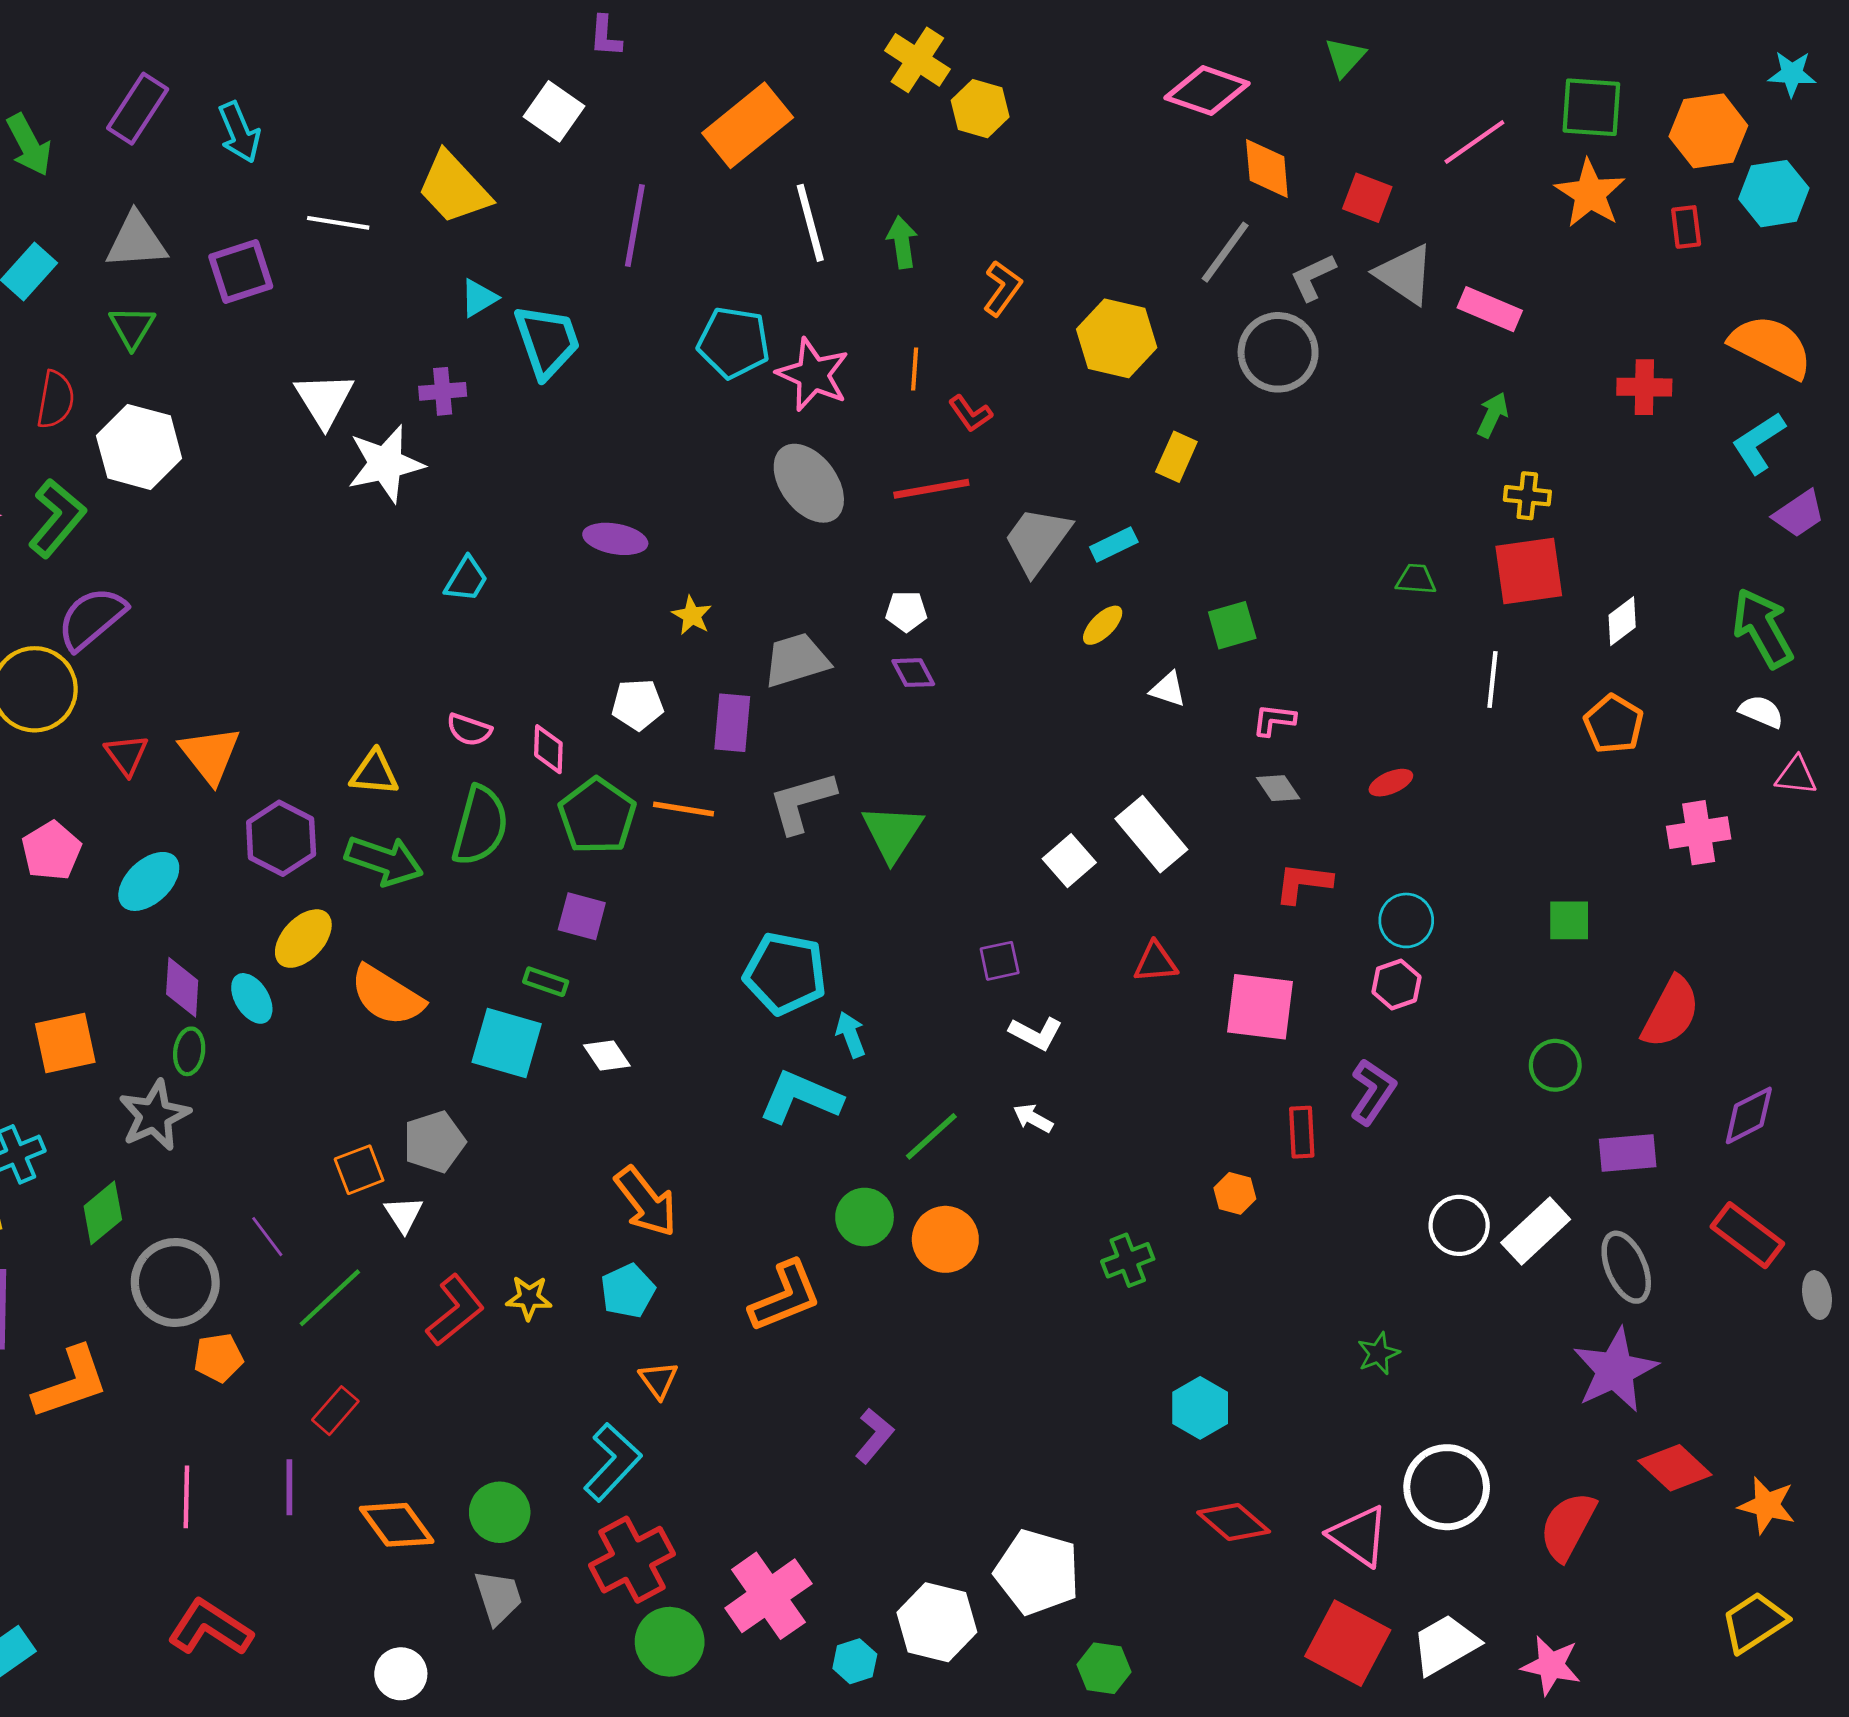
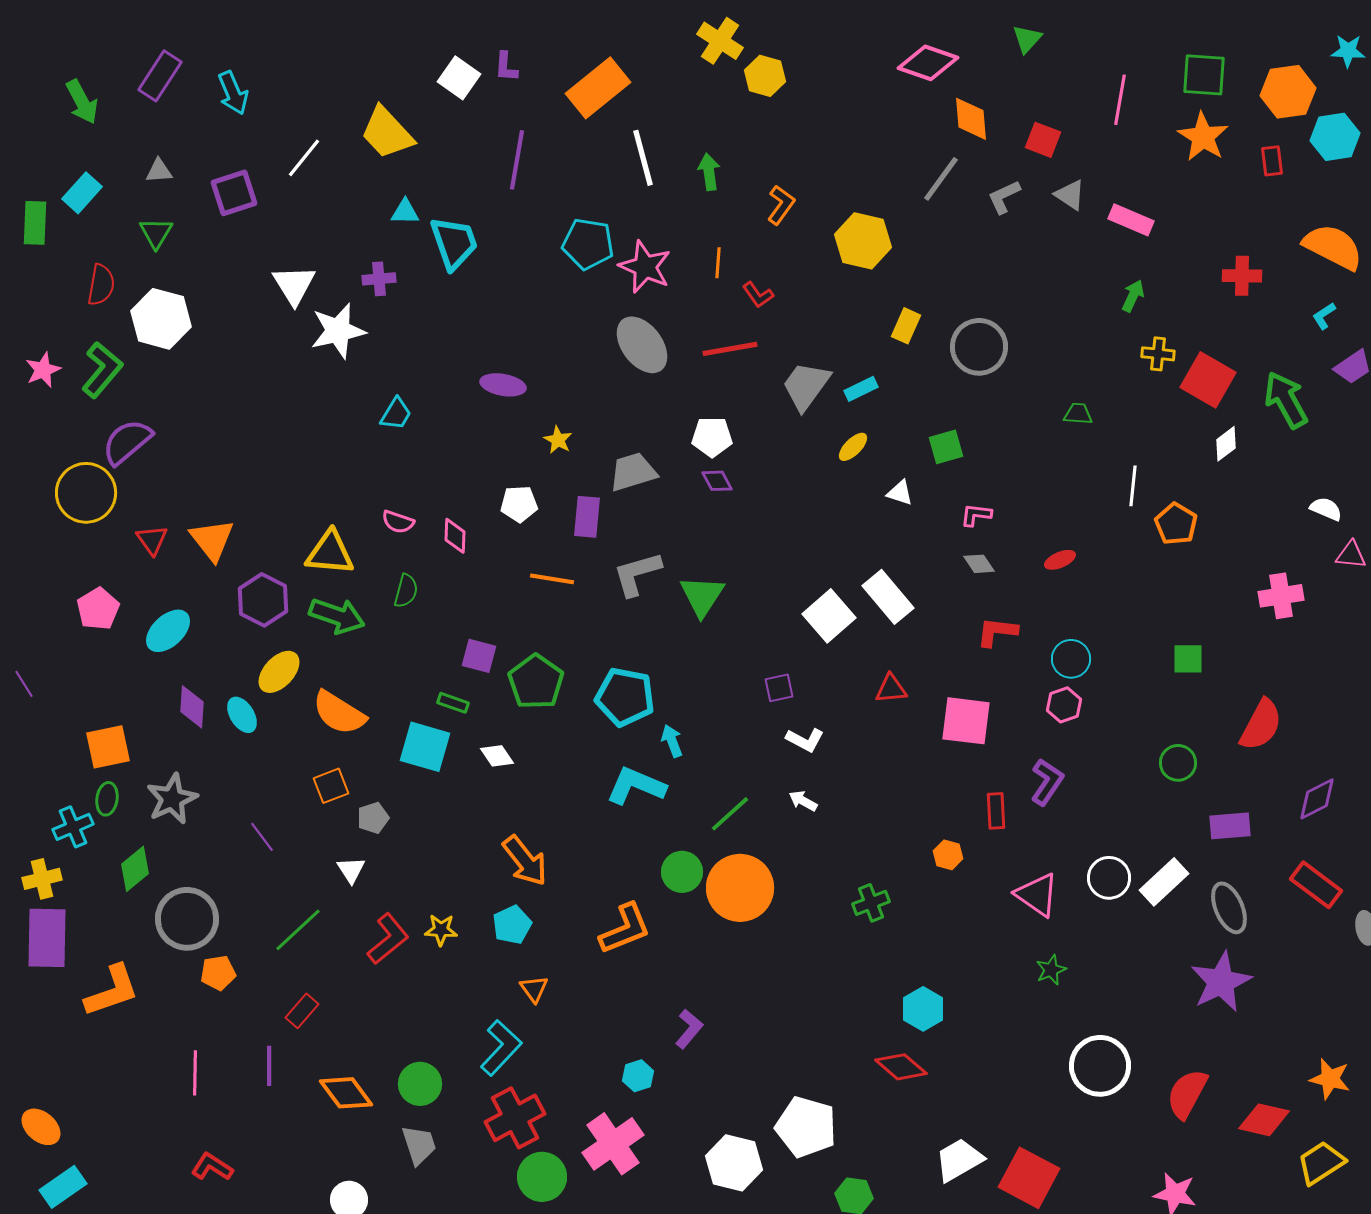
purple L-shape: (606, 36) -> (506, 67), moved
pink line: (1474, 142) -> (1120, 100), turned -45
white line: (338, 223) -> (304, 158), turned -60
gray triangle: (136, 241) -> (159, 171), size x0.6
gray triangle: (1405, 274) -> (1070, 195), size x0.7
cyan triangle: (479, 298) -> (405, 212), turned 32
gray circle: (1278, 352) -> (979, 347), moved
cyan L-shape: (1759, 443) -> (1324, 316), size x0.6
red square: (1529, 571) -> (1208, 380), moved, turned 38
white pentagon: (906, 611) -> (712, 437), size x1.4
green arrow: (1763, 628) -> (1286, 400), moved
orange pentagon: (1614, 724) -> (1176, 524), moved
yellow triangle: (374, 773) -> (330, 553), size x1.4
green pentagon: (597, 816) -> (536, 682), moved
green semicircle: (480, 826) -> (406, 591), size x0.6
white square: (1069, 861) -> (829, 616), size x1.4
green ellipse: (189, 1051) -> (107, 799), moved
gray pentagon: (434, 1142) -> (373, 818), size x0.7
orange square: (359, 1170) -> (331, 786), moved
purple line: (267, 1237) -> (262, 837), moved
orange circle: (945, 1239) -> (740, 888), size x1.4
red diamond: (1675, 1468) -> (1264, 1120), moved, turned -30
red diamond: (1234, 1522) -> (901, 1067), moved
pink triangle: (1359, 1536) -> (1037, 895), moved
red L-shape: (210, 1628) -> (212, 1167), size x0.7
white trapezoid: (1445, 1645) -> (959, 1160), moved
cyan hexagon: (855, 1661) -> (638, 1076), moved

